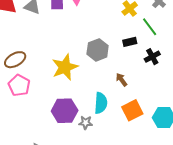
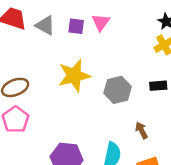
yellow star: (65, 67) -> (74, 76), moved

